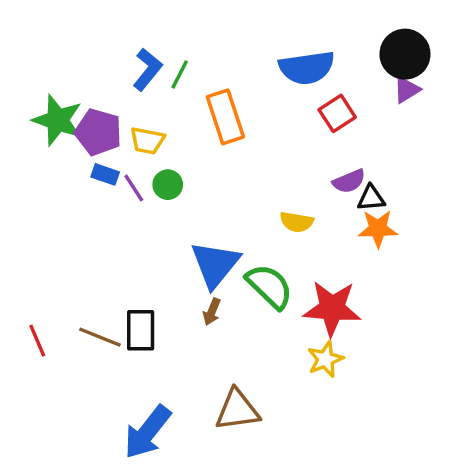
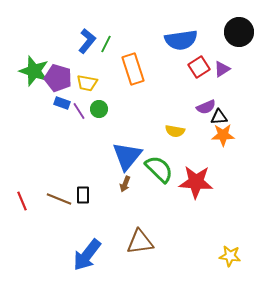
purple triangle: (407, 90) -> (222, 69), moved
black rectangle: (141, 330) -> (83, 195), size x0.7
yellow star: (325, 359) -> (230, 256), moved, turned 30

